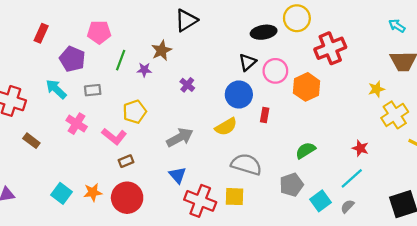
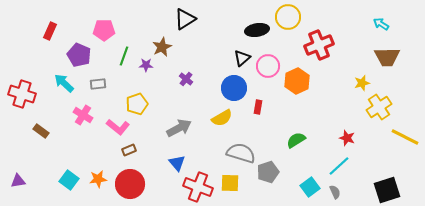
gray pentagon: (292, 185) -> (268, 172), moved
gray semicircle: (347, 206) -> (335, 192), turned 112

